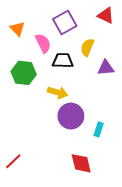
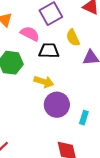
pink semicircle: (43, 43) -> (30, 34), turned -36
yellow semicircle: (87, 47) -> (73, 38), turned -48

